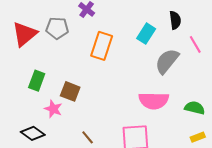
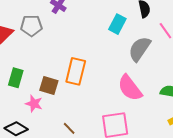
orange rectangle: (102, 46) -> (76, 71), moved
pink semicircle: (154, 101) -> (130, 88), turned 56

